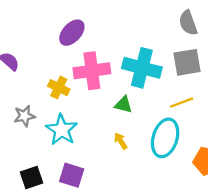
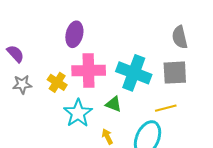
purple ellipse: (72, 33) -> (74, 34), turned -35
gray star: (24, 116) -> (22, 84), moved
cyan star: (62, 130) -> (78, 113), moved

